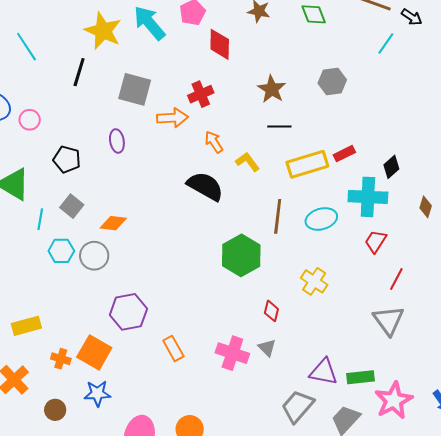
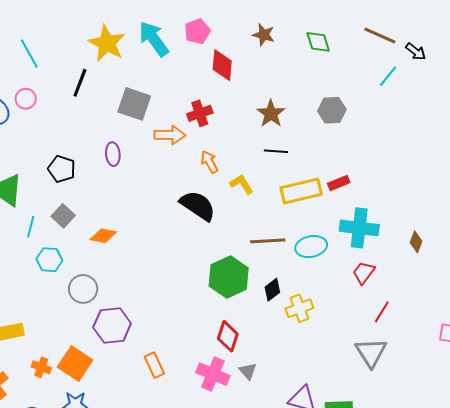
pink circle: (30, 120) -> (26, 99), moved
black diamond: (391, 167) -> (272, 290), moved
brown line: (278, 216) -> (268, 241), turned 76
gray circle: (94, 256) -> (83, 289), moved
yellow cross: (314, 281) -> (299, 308), turned 32
red diamond: (271, 311) -> (228, 336), moved, size x1.4

